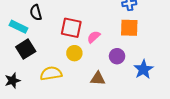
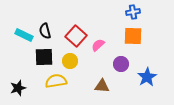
black semicircle: (36, 13) -> (45, 31), moved
red square: (71, 28) -> (76, 36), turned 30
black square: (26, 49) -> (44, 57), moved, turned 30
yellow circle: (74, 53) -> (70, 61), moved

